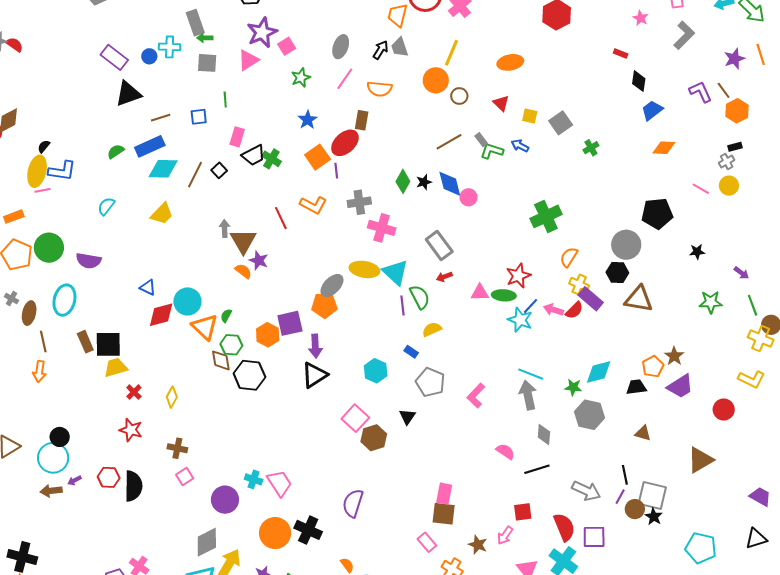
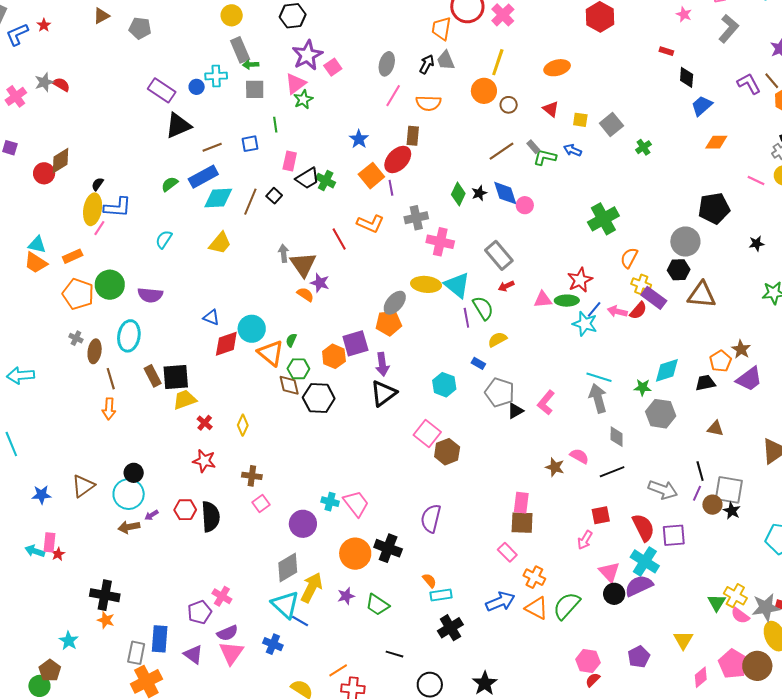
green star: (301, 78) -> (303, 99), moved
pink line: (43, 190) -> (99, 228), turned -42
black triangle: (407, 417) -> (515, 411), moved, turned 30
brown star: (478, 545) -> (555, 467), moved

